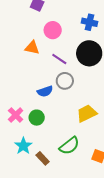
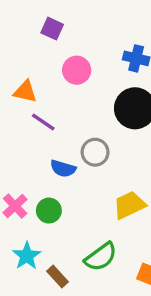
orange triangle: (32, 48) -> (25, 92), moved
purple line: (59, 59) -> (43, 122), moved
blue semicircle: (45, 91) -> (63, 169), turned 35

